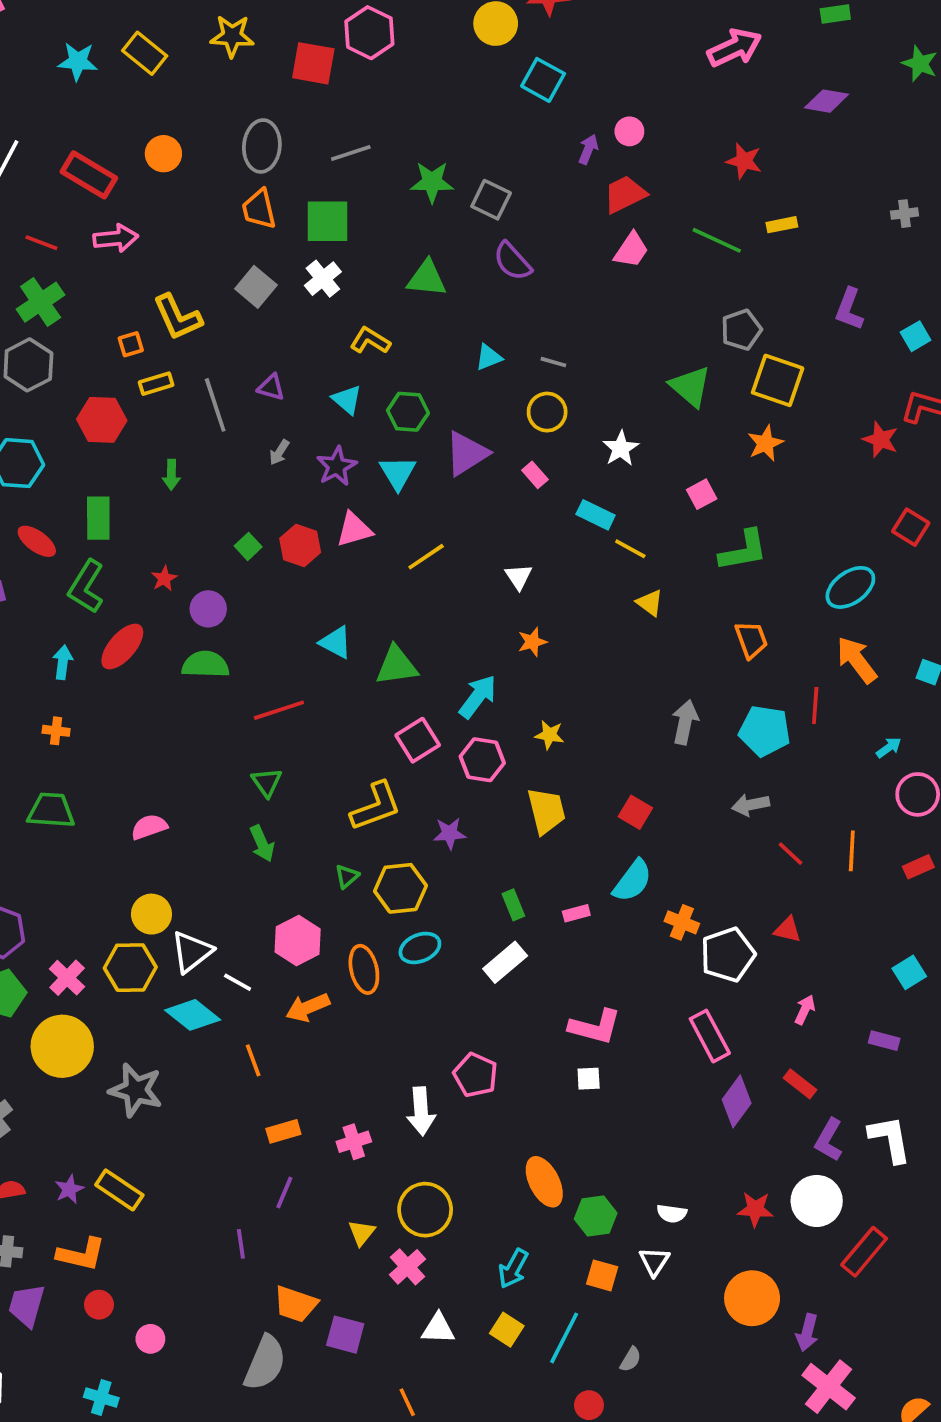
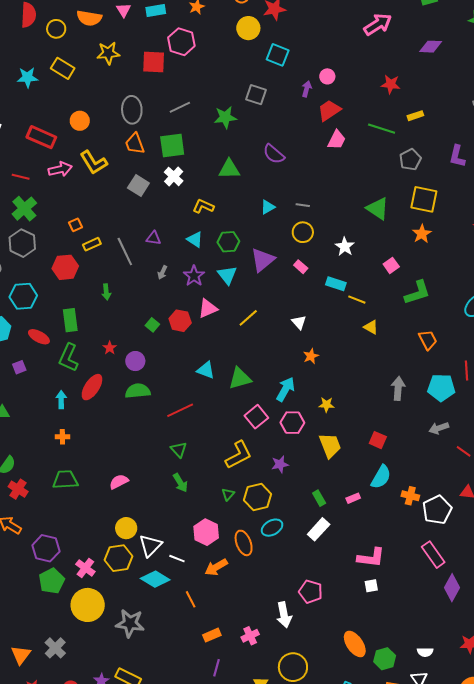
gray square: (491, 200) -> (256, 95), moved
yellow L-shape: (178, 317) -> (94, 162), moved
gray pentagon: (741, 330) -> (410, 160), moved

